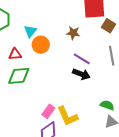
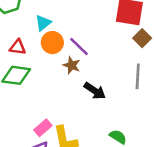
brown star: (73, 33) -> (72, 65), moved
purple line: (82, 59) -> (79, 46), moved

